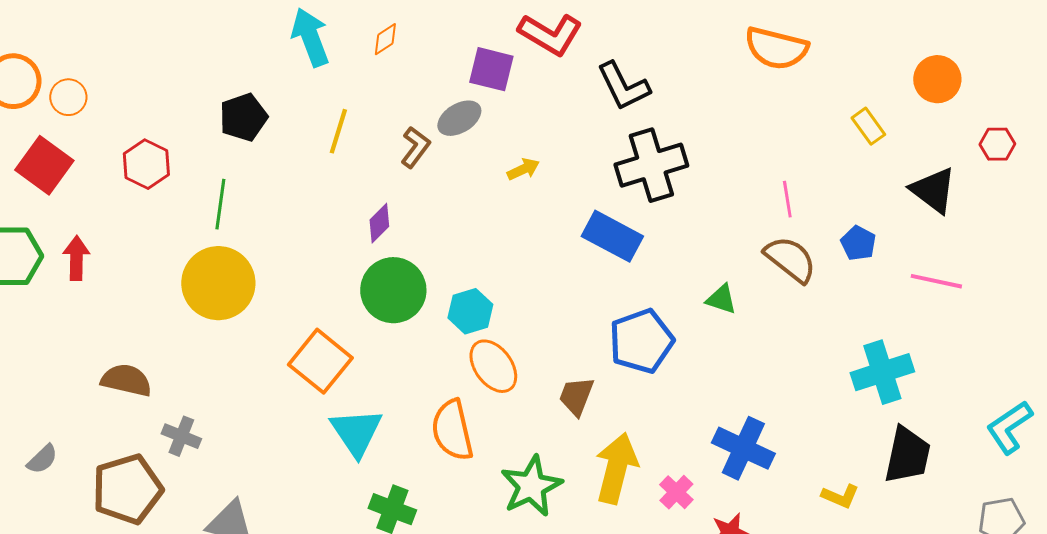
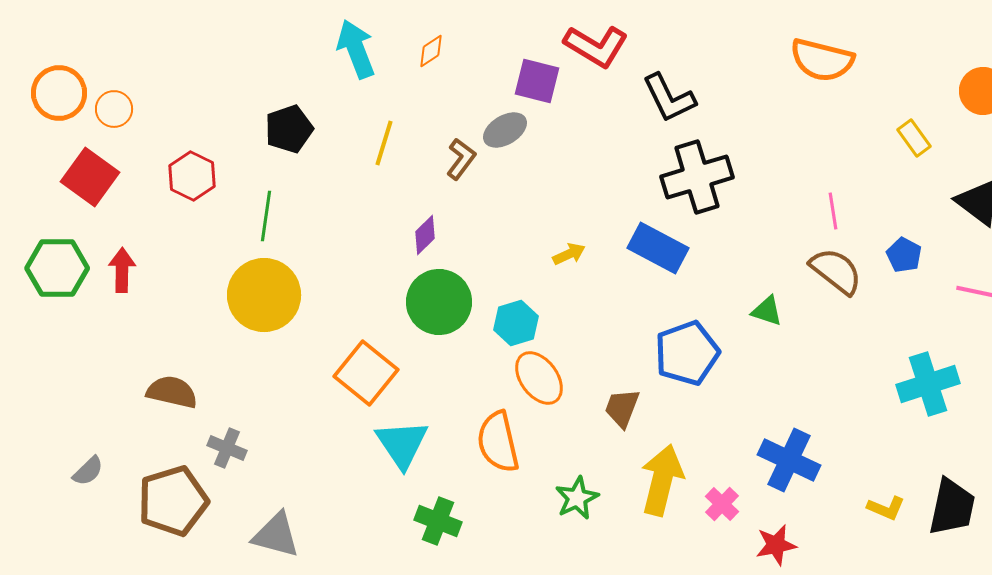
yellow arrow: (523, 169) -> (569, 254), moved
black trapezoid: (907, 455) -> (952, 507), moved
green star: (531, 486) -> (577, 498), size x0.7

